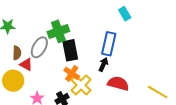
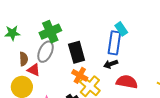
cyan rectangle: (125, 14) -> (121, 29), moved
green cross: (58, 31) -> (50, 32), moved
black arrow: (103, 64) -> (111, 64), turned -128

